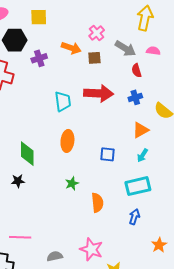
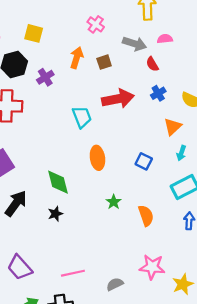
yellow square: (39, 17) -> (34, 33), turned 30
pink cross: (97, 33) -> (96, 24), moved
orange arrow: (71, 48) -> (77, 58), turned -78
blue square: (107, 154) -> (144, 161), turned 35

